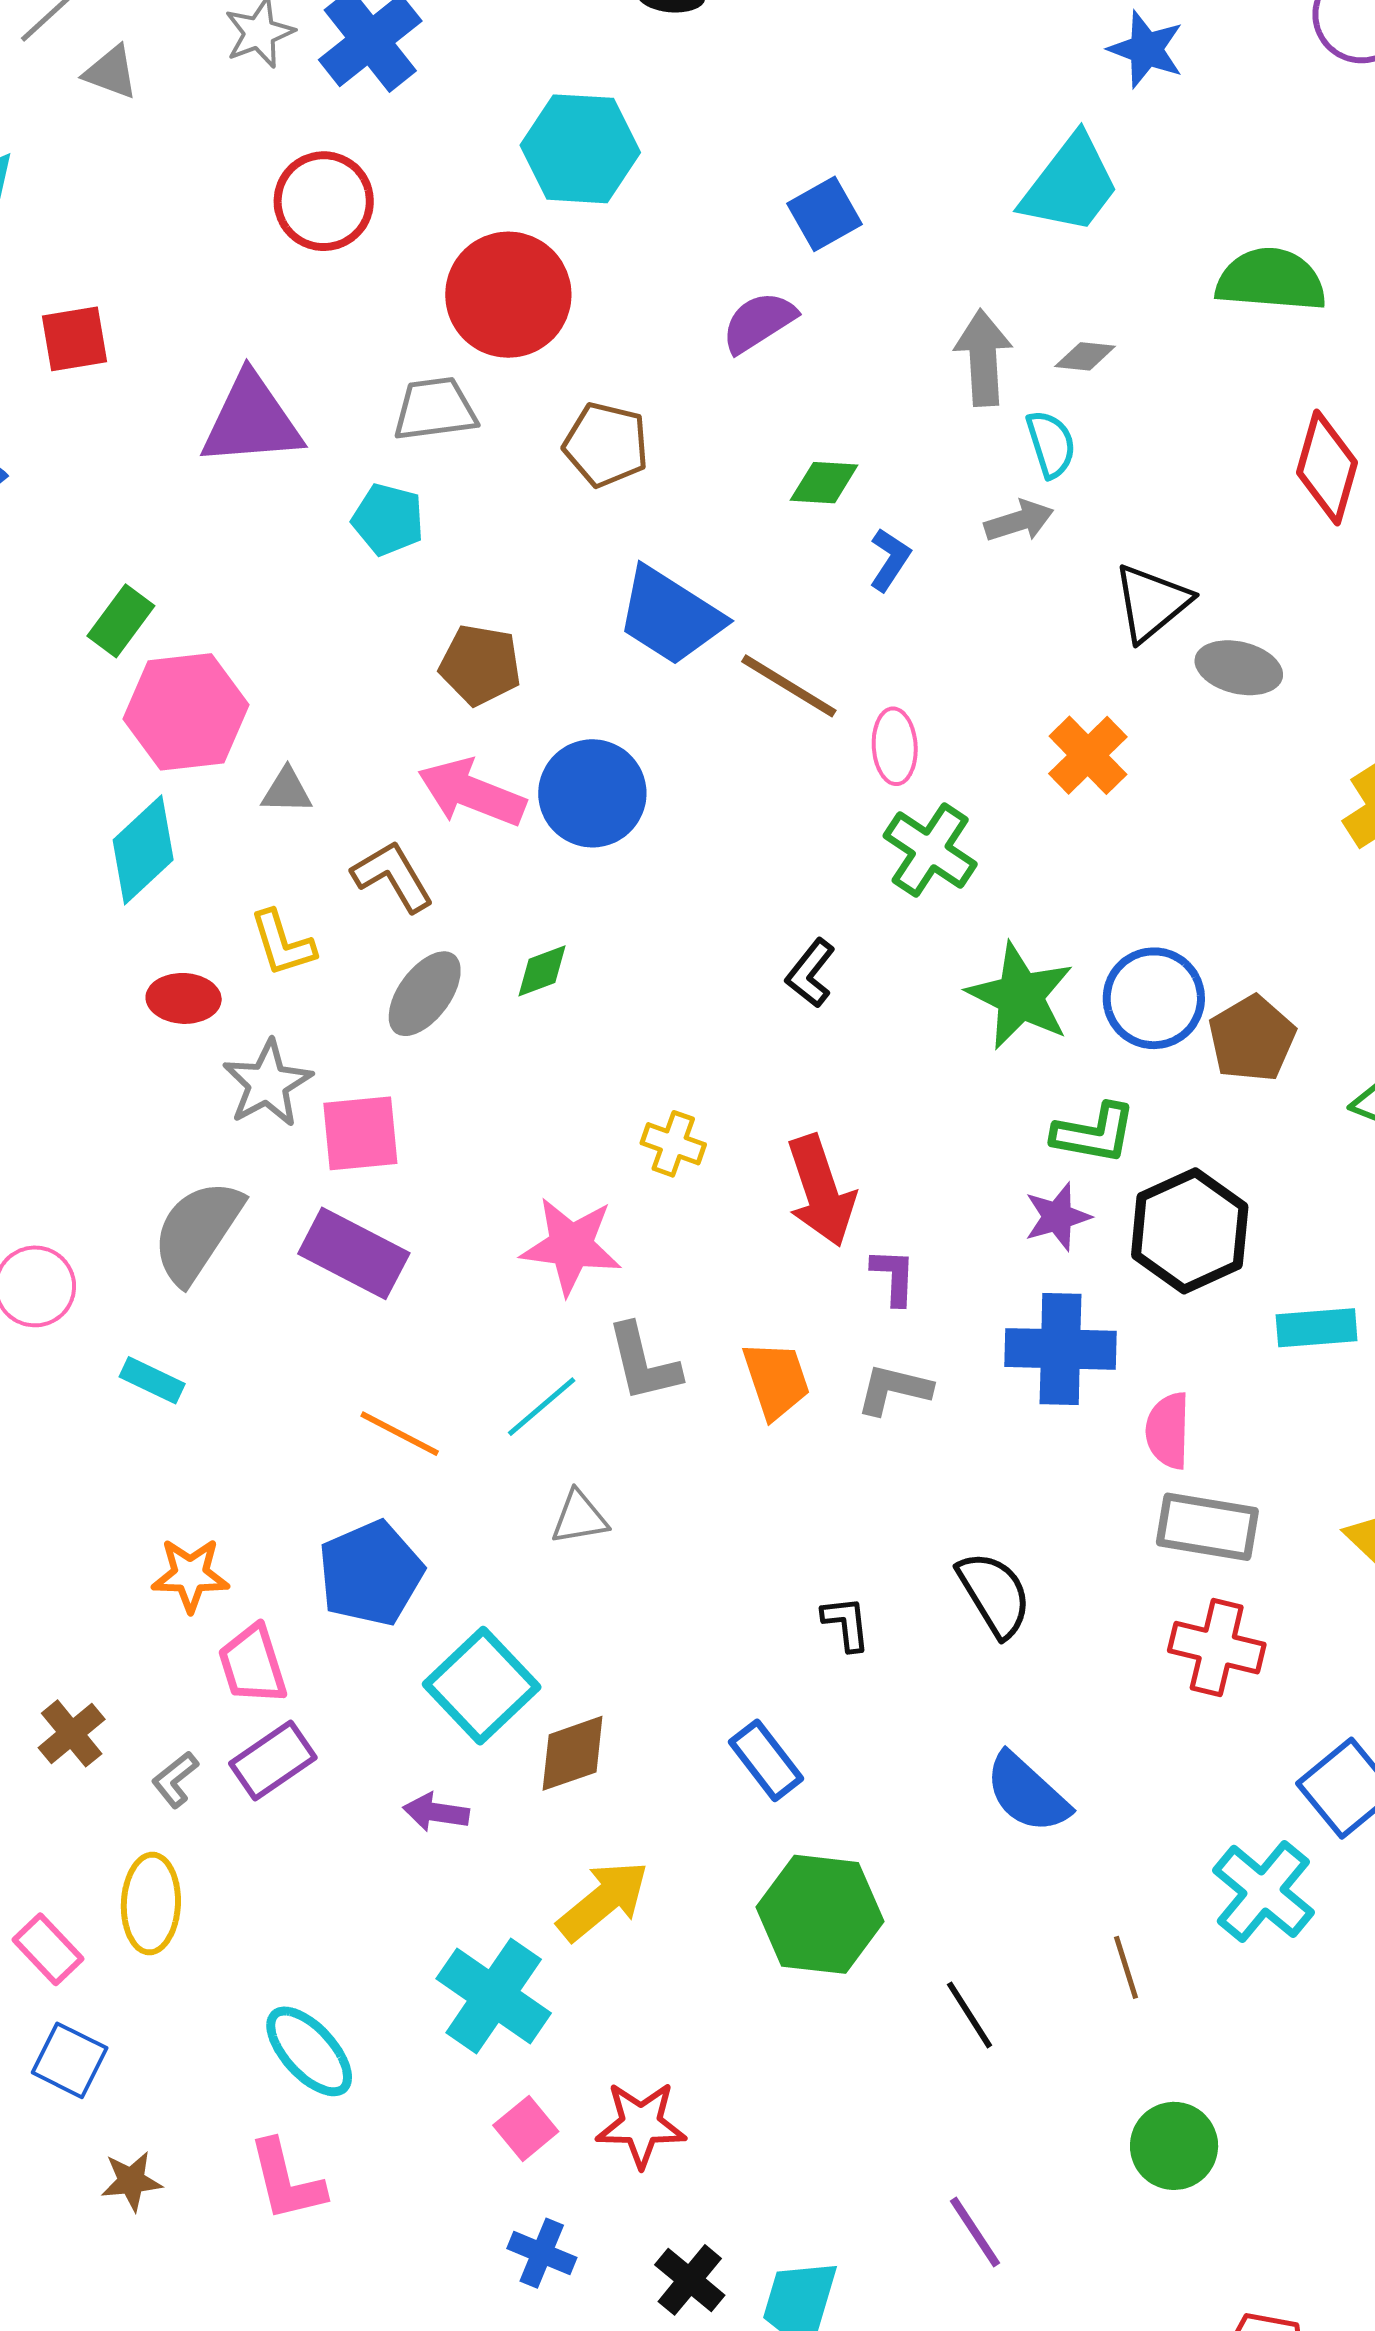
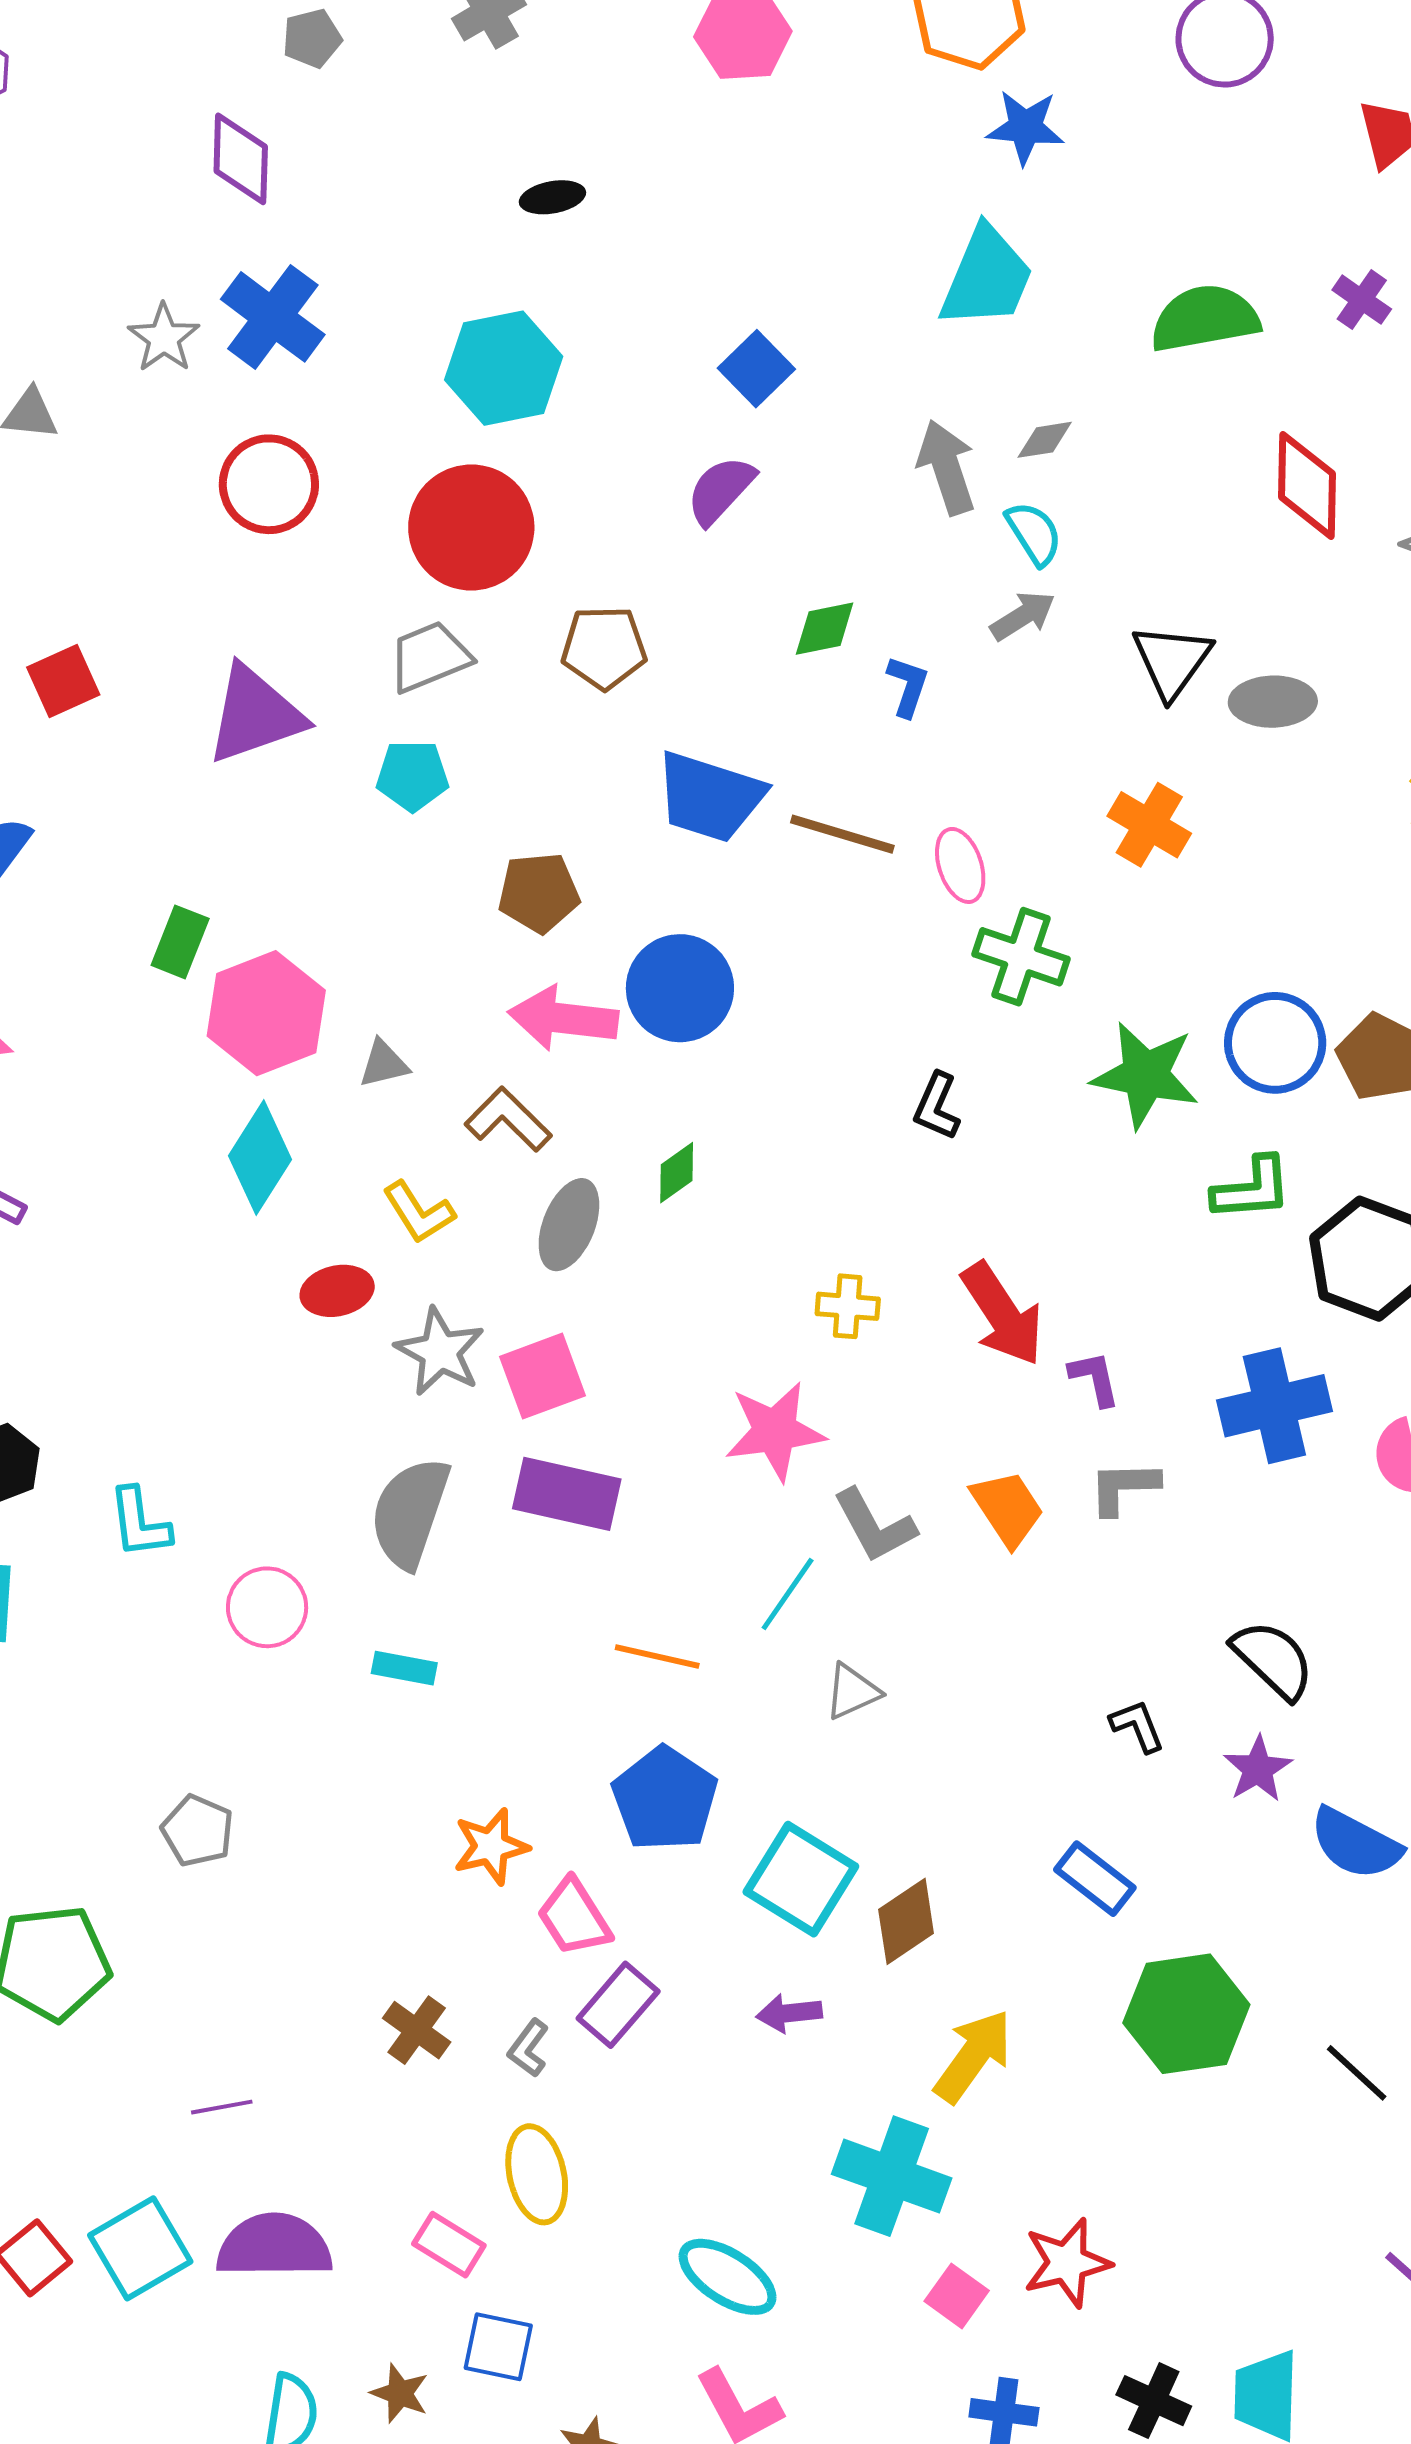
purple star: (1057, 1217) -> (1258, 1769), moved

